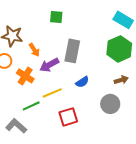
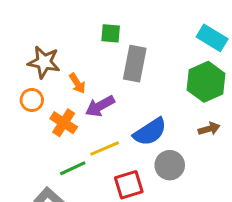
gray rectangle: (72, 51) -> (135, 64), moved
blue semicircle: (82, 82) -> (150, 132), size x1.6
gray circle: (110, 104) -> (170, 165), moved

